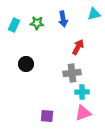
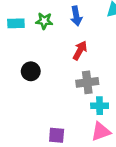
cyan rectangle: (14, 25) -> (16, 23), turned 64
red arrow: (78, 47) -> (80, 50), moved

